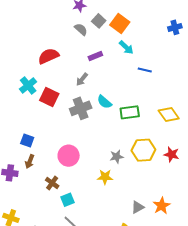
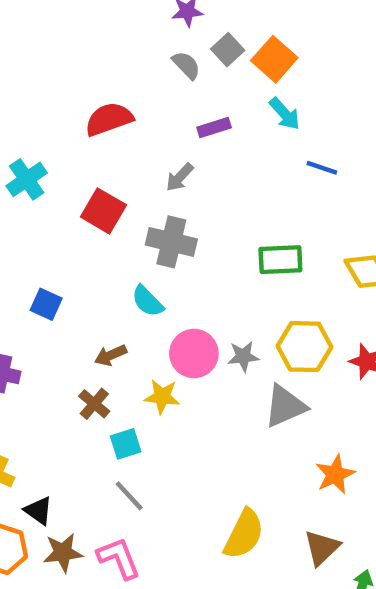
cyan cross: (28, 85) -> (27, 179), moved
cyan semicircle: (104, 102) -> (148, 301), moved
gray cross: (81, 108) -> (171, 242), turned 30
pink circle: (69, 156) -> (194, 353), moved
brown arrow: (30, 161) -> (111, 355), moved, turned 40
yellow star: (105, 177) -> (162, 397), moved
gray triangle: (138, 207) -> (285, 406), moved, size x1.5

